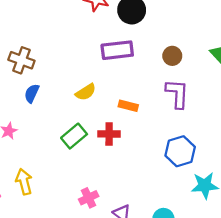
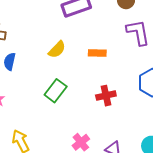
red cross: (109, 134) -> (106, 96), moved

